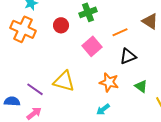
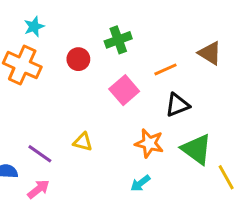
yellow triangle: (64, 81) -> (83, 142), size x0.6
green triangle: (141, 86) -> (197, 149), size x1.6

